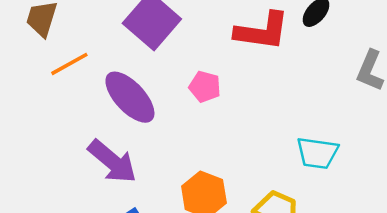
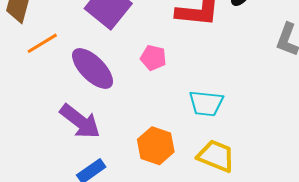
cyan trapezoid: (317, 153) -> (206, 103), moved

